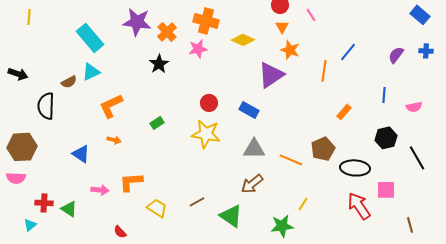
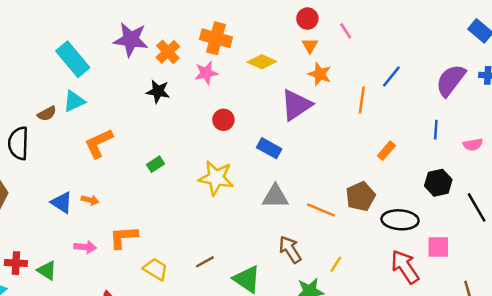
purple semicircle: (396, 55) -> (451, 80), size x1.6
black star: (159, 64) -> (158, 91), turned -30
red circle: (209, 103) -> (223, 120), moved
orange arrow: (114, 140) -> (90, 200), moved
brown arrow: (252, 184) -> (290, 249), moved, turned 95

